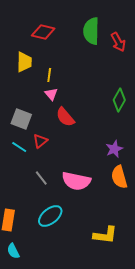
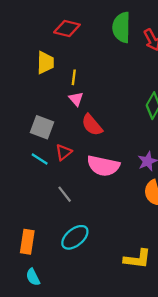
pink semicircle: (76, 181) -> (103, 166), moved

